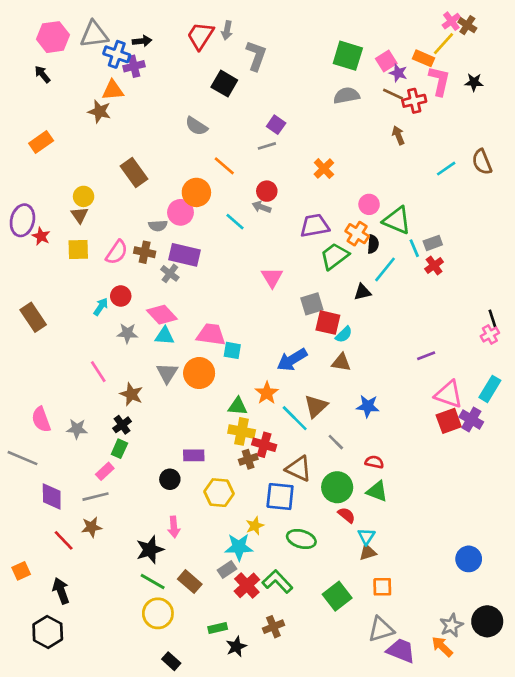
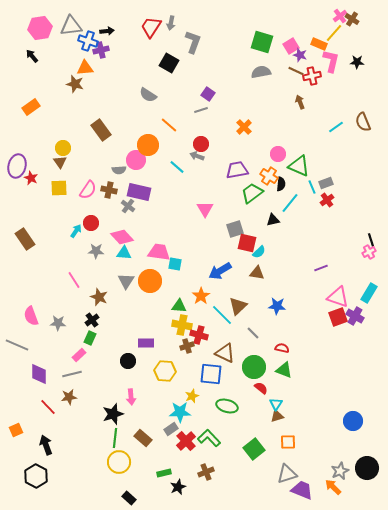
green line: (153, 582) -> (115, 438), turned 66

